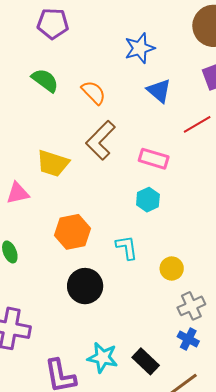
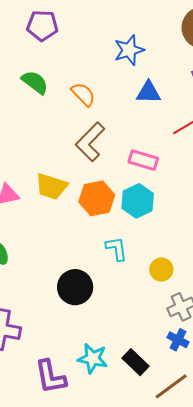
blue triangle: (159, 91) -> (148, 92), turned -40
yellow trapezoid: (53, 163) -> (51, 186), moved
cyan hexagon: (148, 200) -> (138, 201), size x1.4
orange hexagon: (72, 232) -> (97, 198), moved

